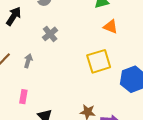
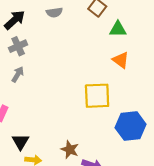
gray cross: (50, 34) -> (18, 46), moved

